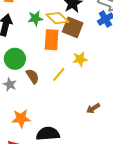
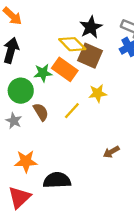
green star: (35, 18) -> (43, 73), moved
orange rectangle: (52, 40) -> (65, 69), turned -60

